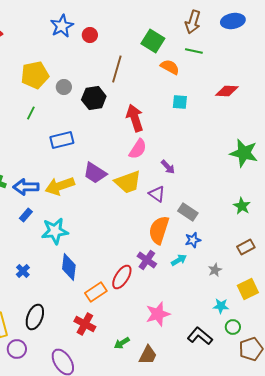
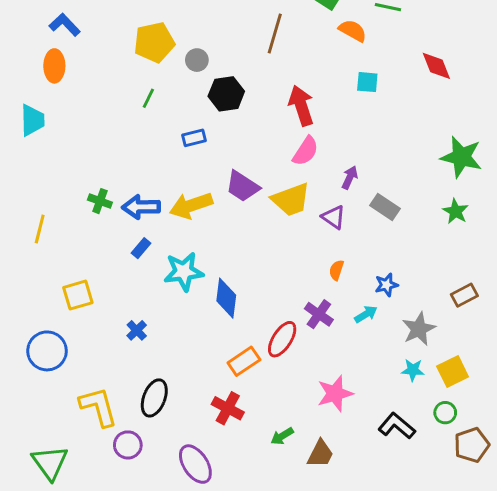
red diamond: (227, 91) -> (436, 66), turned 65
black hexagon: (94, 98) -> (226, 94), moved
blue rectangle: (62, 140) -> (194, 138), size x0.7
purple arrow: (168, 167) -> (350, 178), turned -112
green star: (242, 206) -> (455, 211), moved
gray rectangle: (188, 212) -> (385, 207), moved
orange semicircle: (159, 230) -> (336, 270), size x0.5
blue diamond: (69, 267) -> (226, 298), moved
gray star: (215, 270) -> (419, 329), size x1.6
yellow square: (248, 289) -> (453, 372), moved
cyan star: (221, 306) -> (413, 370), moved

